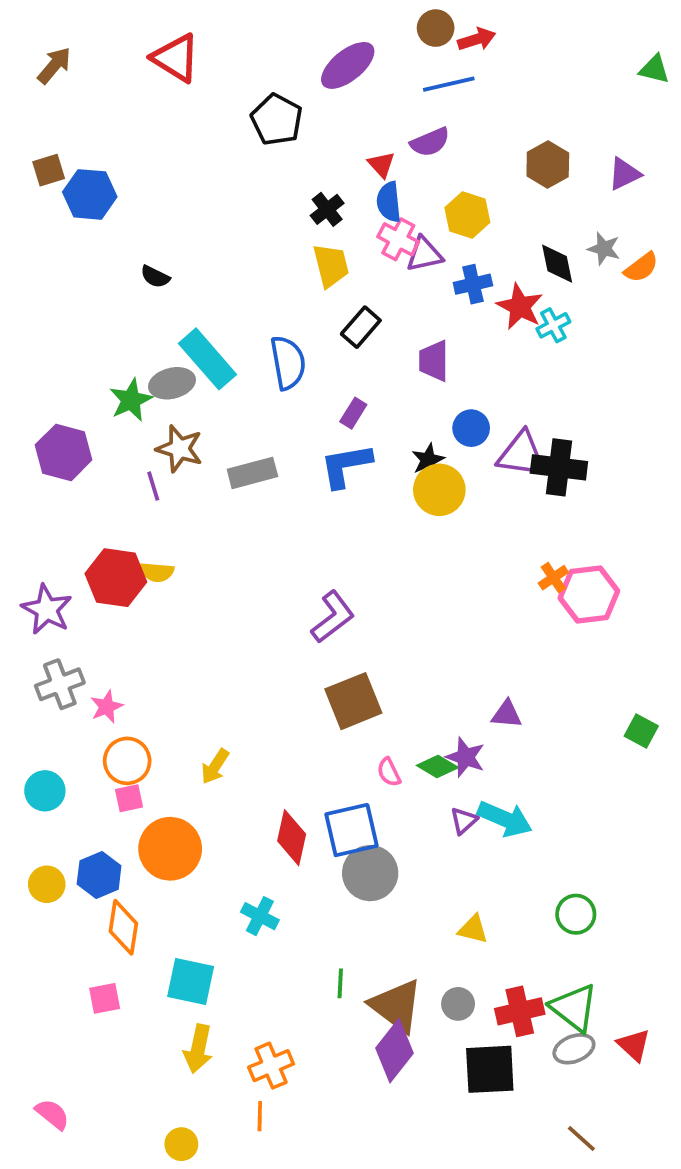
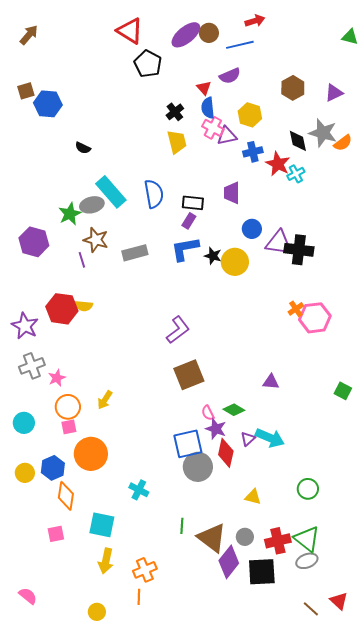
brown circle: (436, 28) -> (209, 33), moved
red triangle: (176, 58) -> (130, 31), moved
gray star: (604, 249) -> (323, 133), size x1.6
black rectangle: (361, 327) -> (193, 203), moved, turned 55
black star: (428, 460) -> (213, 256), moved, turned -30
purple star: (466, 757) -> (216, 429), moved
yellow arrow: (215, 766) -> (105, 400), moved
red diamond: (292, 838) -> (226, 453), moved
red triangle: (634, 1045) -> (339, 601), moved
purple diamond: (394, 1051) -> (229, 562), moved

